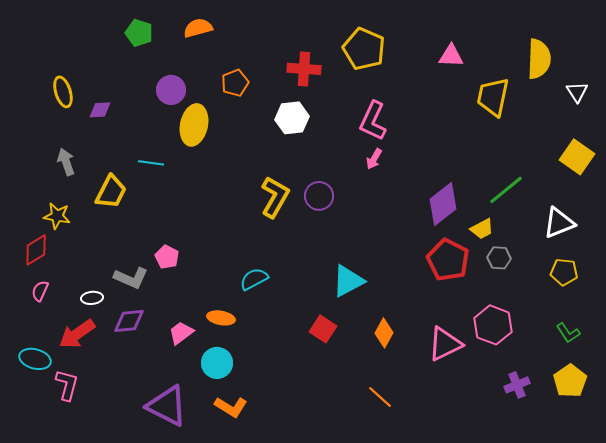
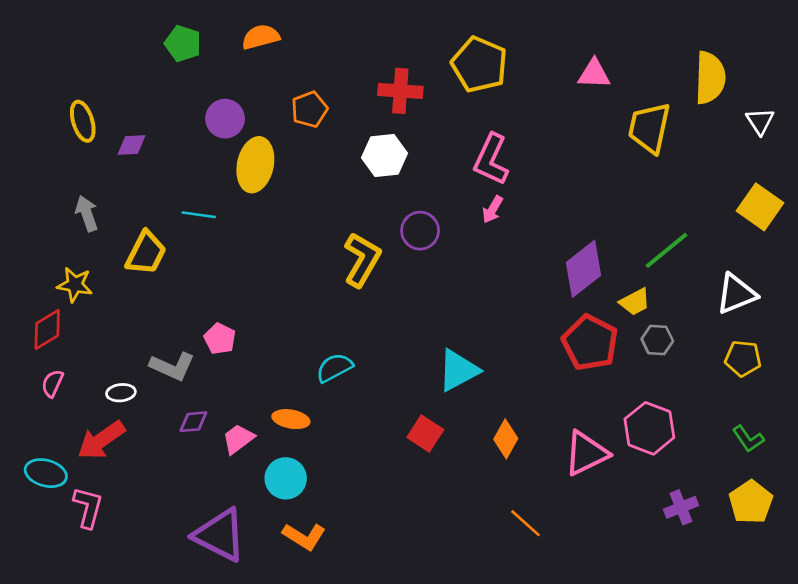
purple circle: (319, 196) -> (420, 231), moved
purple diamond: (129, 321) -> (193, 422), moved, size x0.7
orange line: (380, 397) -> (526, 523), moved

